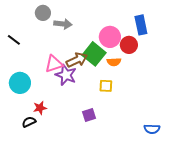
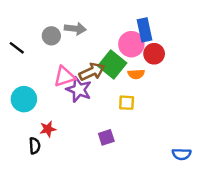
gray circle: (43, 13) -> (51, 36), moved
blue rectangle: (141, 25) -> (145, 30), moved
black semicircle: (29, 122) -> (35, 146), turned 112

